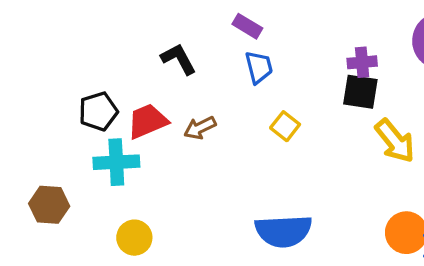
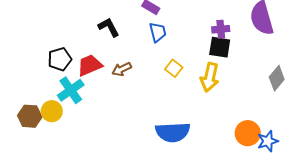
yellow arrow: (395, 141) -> (210, 77), moved, turned 52
cyan cross: (116, 162) -> (71, 90), turned -32
yellow circle: (134, 238) -> (52, 111), moved

